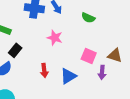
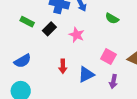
black rectangle: (15, 50) -> (49, 29), moved
purple arrow: (102, 72) -> (113, 81), moved

